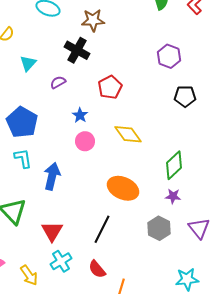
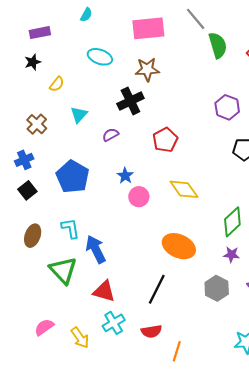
black cross: (77, 50) -> (130, 101), turned 35
blue star: (80, 115) -> (125, 176), moved
cyan L-shape: (23, 158) -> (70, 228), moved
blue arrow: (52, 176) -> (96, 249), moved, turned -40
red triangle: (52, 231) -> (104, 291), turned -45
red semicircle: (97, 269) -> (151, 331), turned -60

